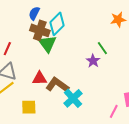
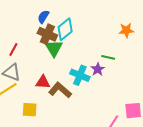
green line: (102, 48) -> (108, 57), turned -48
cyan cross: (73, 98) -> (80, 75), moved, turned -30

